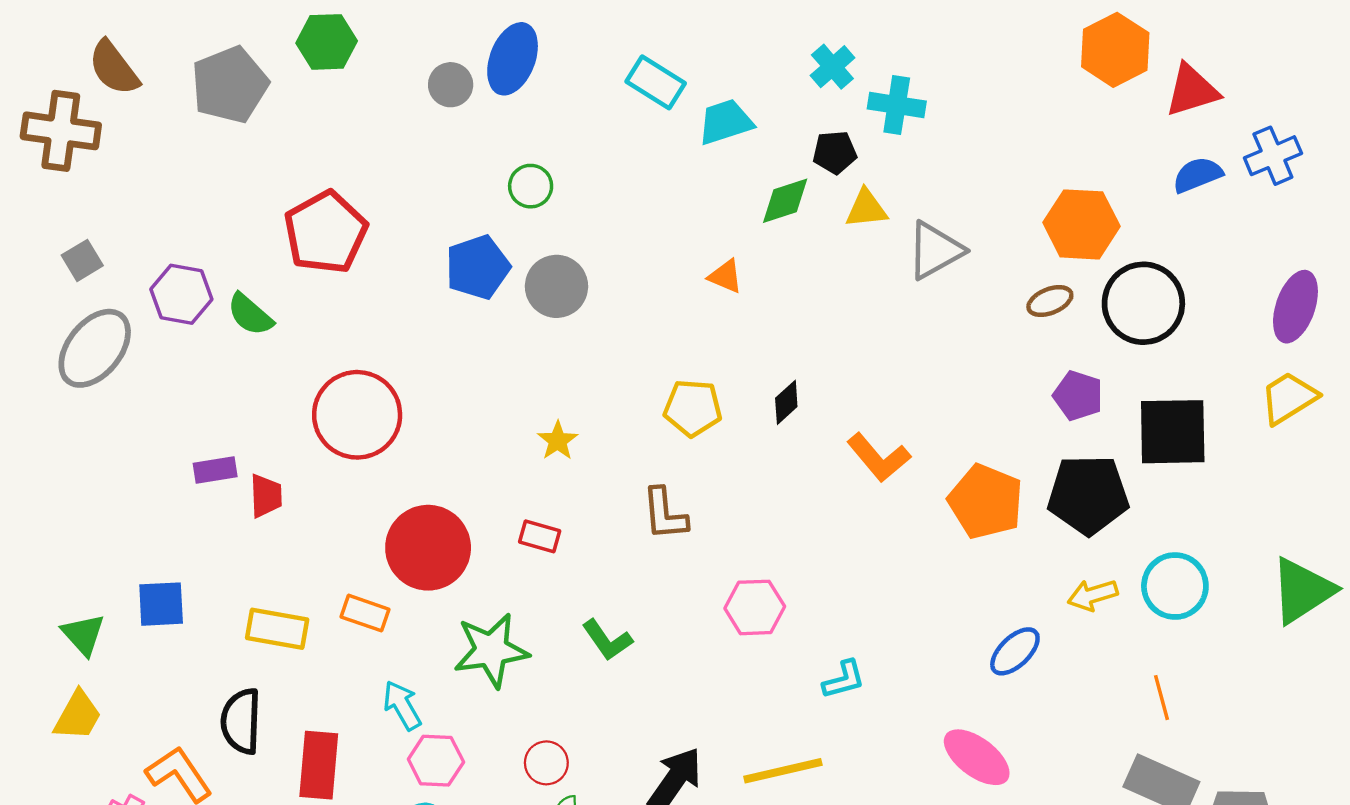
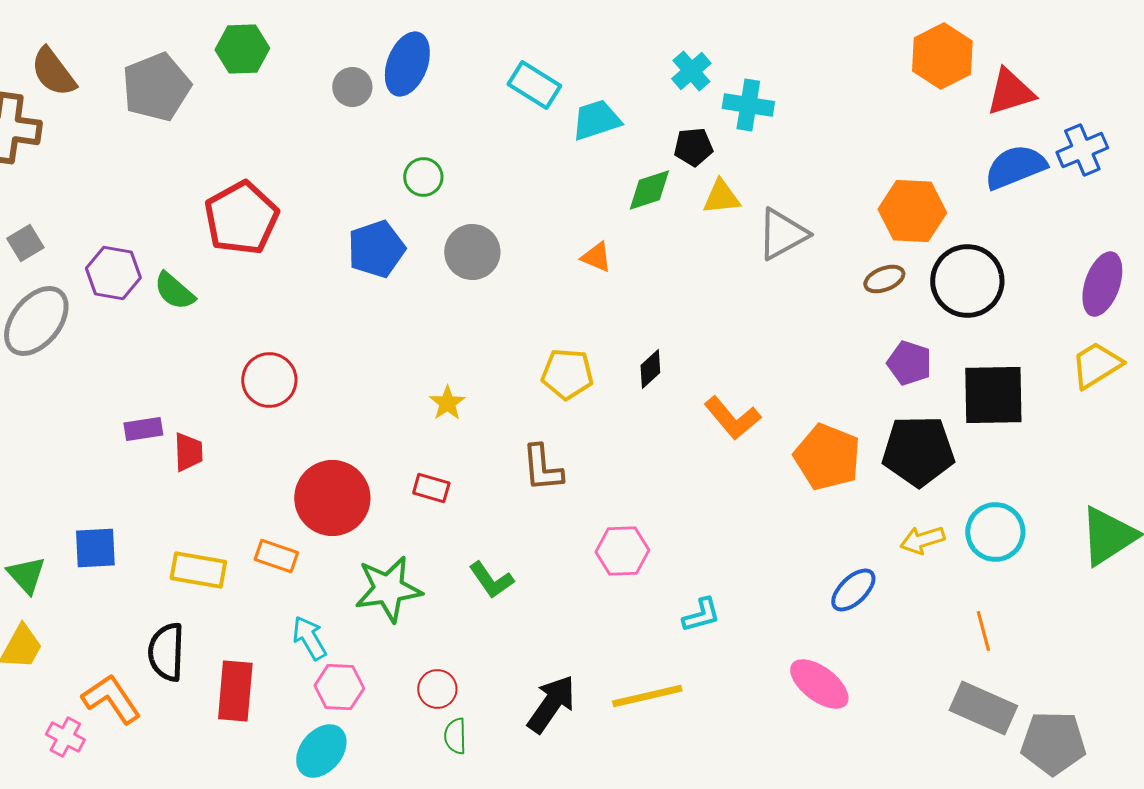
blue semicircle: (1197, 175) -> (1015, 167), size x1.4
gray circle: (556, 286) -> (472, 252), moved
red circle: (357, 415) -> (269, 380), size x0.7

